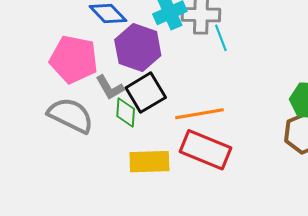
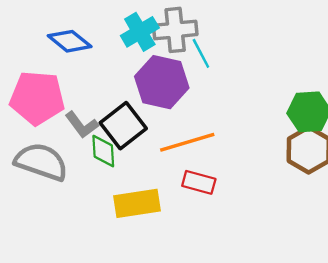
purple hexagon: (138, 48) -> (162, 82), moved
red rectangle: (205, 150) -> (199, 182), size x0.6

